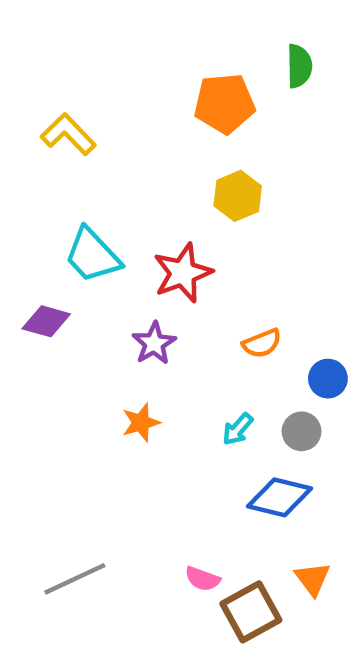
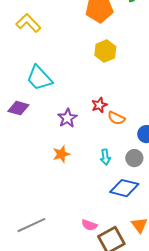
red star: (183, 273) -> (99, 105), moved, size x0.6
orange semicircle: (262, 343) -> (116, 118), turned 48
cyan arrow: (238, 429) -> (105, 157), turned -49

